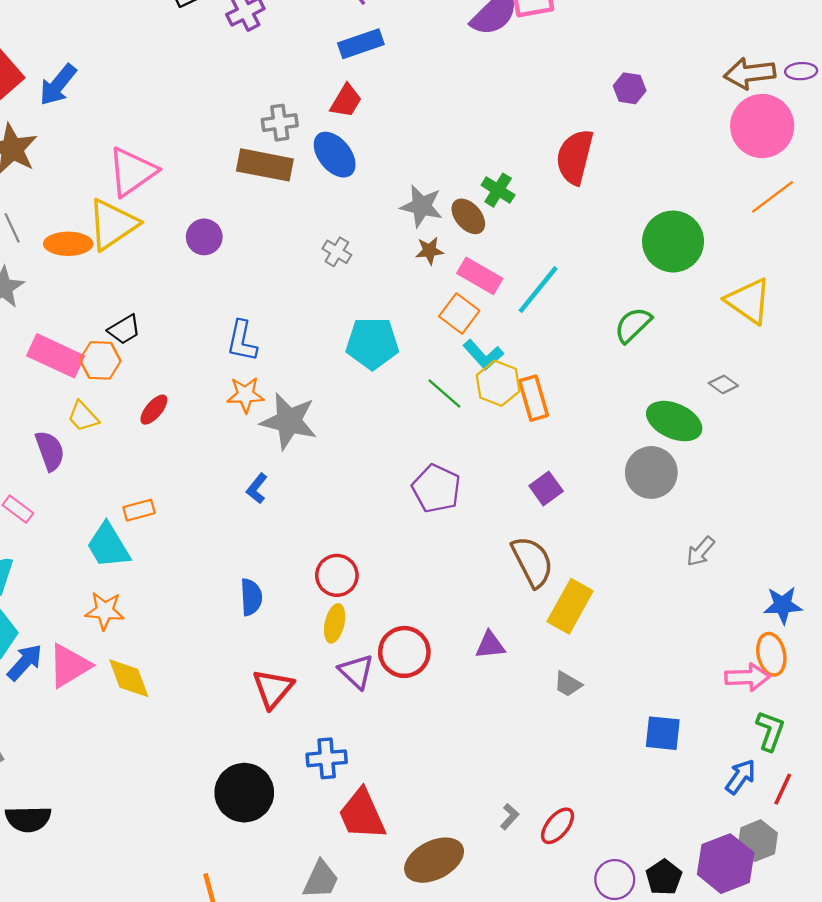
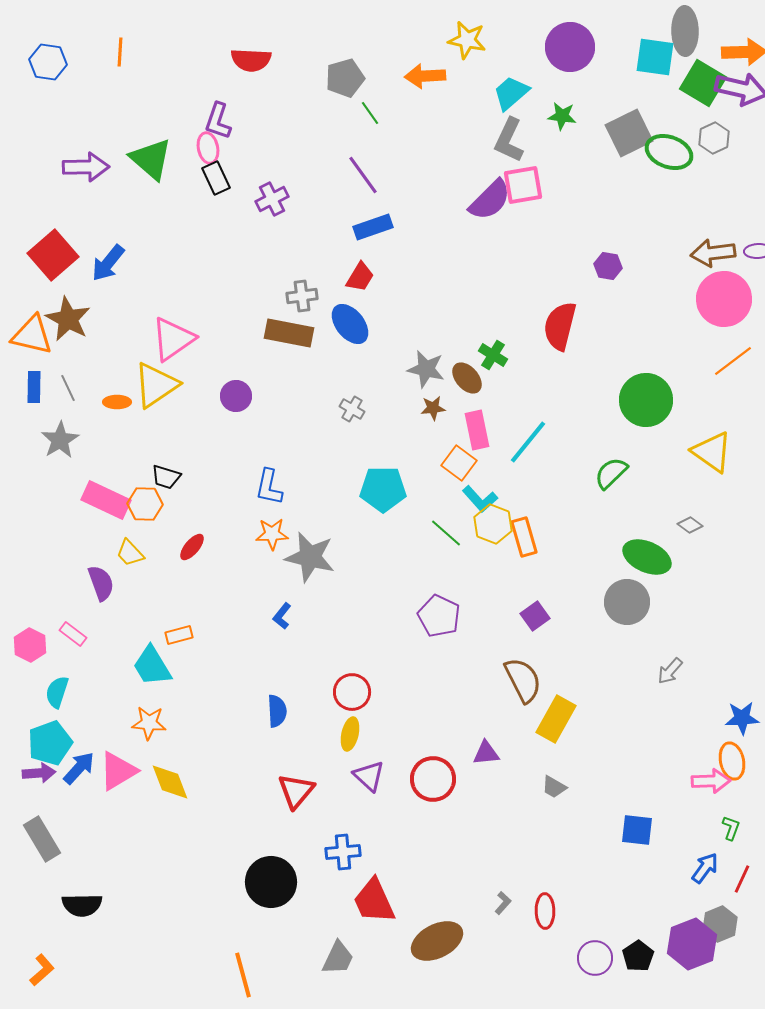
orange ellipse: (68, 244) -> (117, 402), size x0.7
pink rectangle: (480, 276) -> (477, 430), turned 48
black trapezoid: (124, 330) -> (166, 477), turned 48
red circle: (404, 652) -> (433, 779), moved
green L-shape: (770, 731) -> (731, 828), size x0.7
red ellipse: (558, 826) -> (545, 911), turned -40

